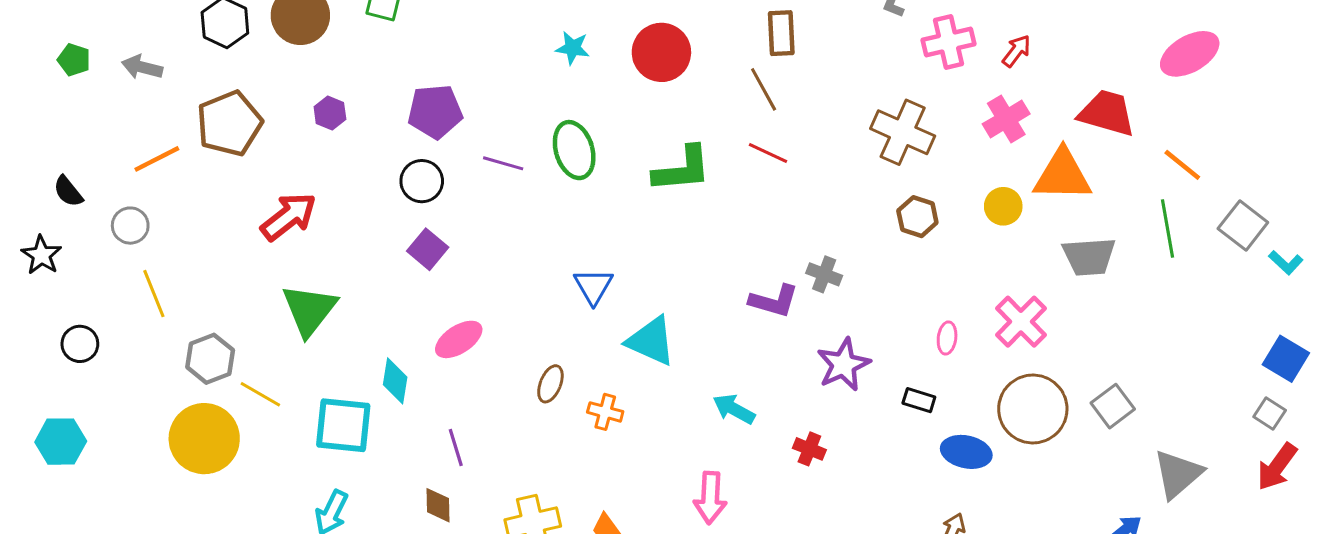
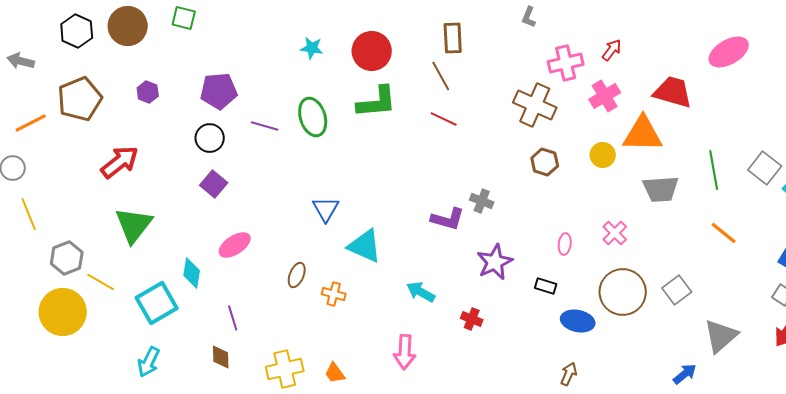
pink cross: (948, 42) -> (566, 63), moved
orange line: (1182, 165) -> (724, 233), moved
green L-shape: (682, 169) -> (377, 102), moved
pink cross: (1021, 322) -> (615, 233), size x0.7
cyan square: (343, 425) -> (157, 303), turned -36

